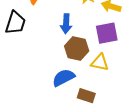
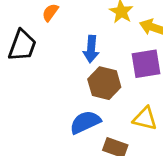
yellow triangle: (100, 62) -> (145, 119), moved

